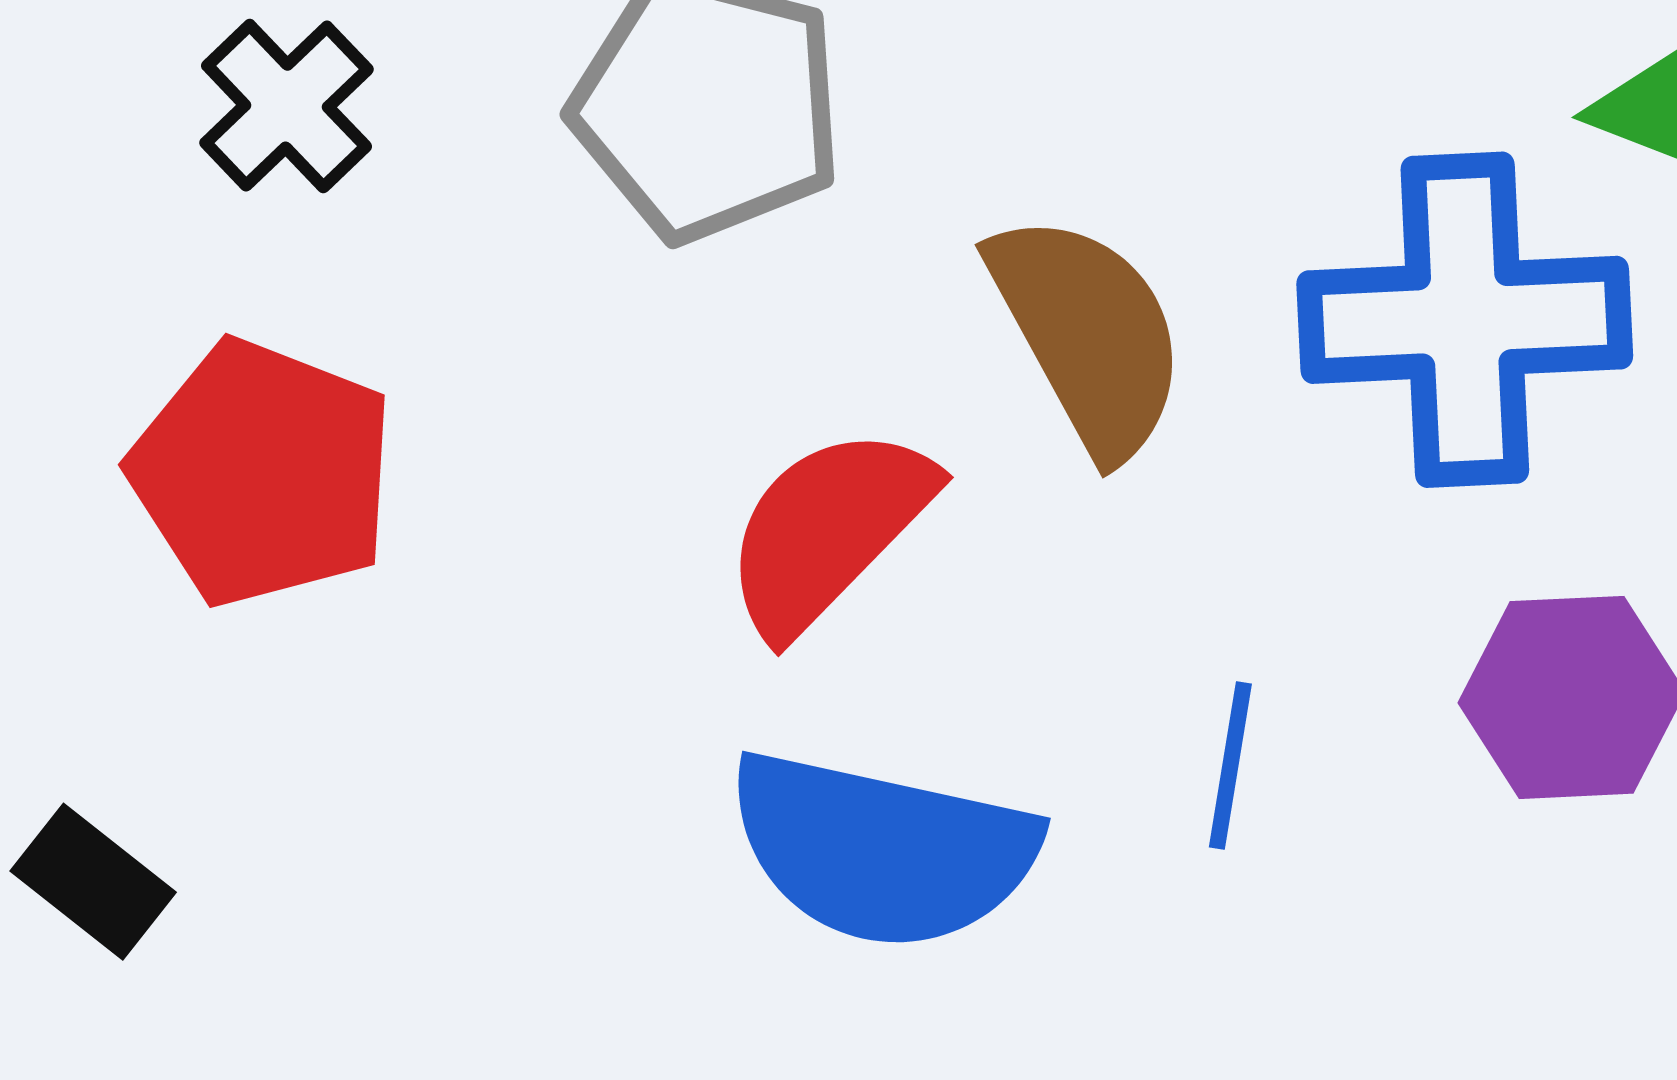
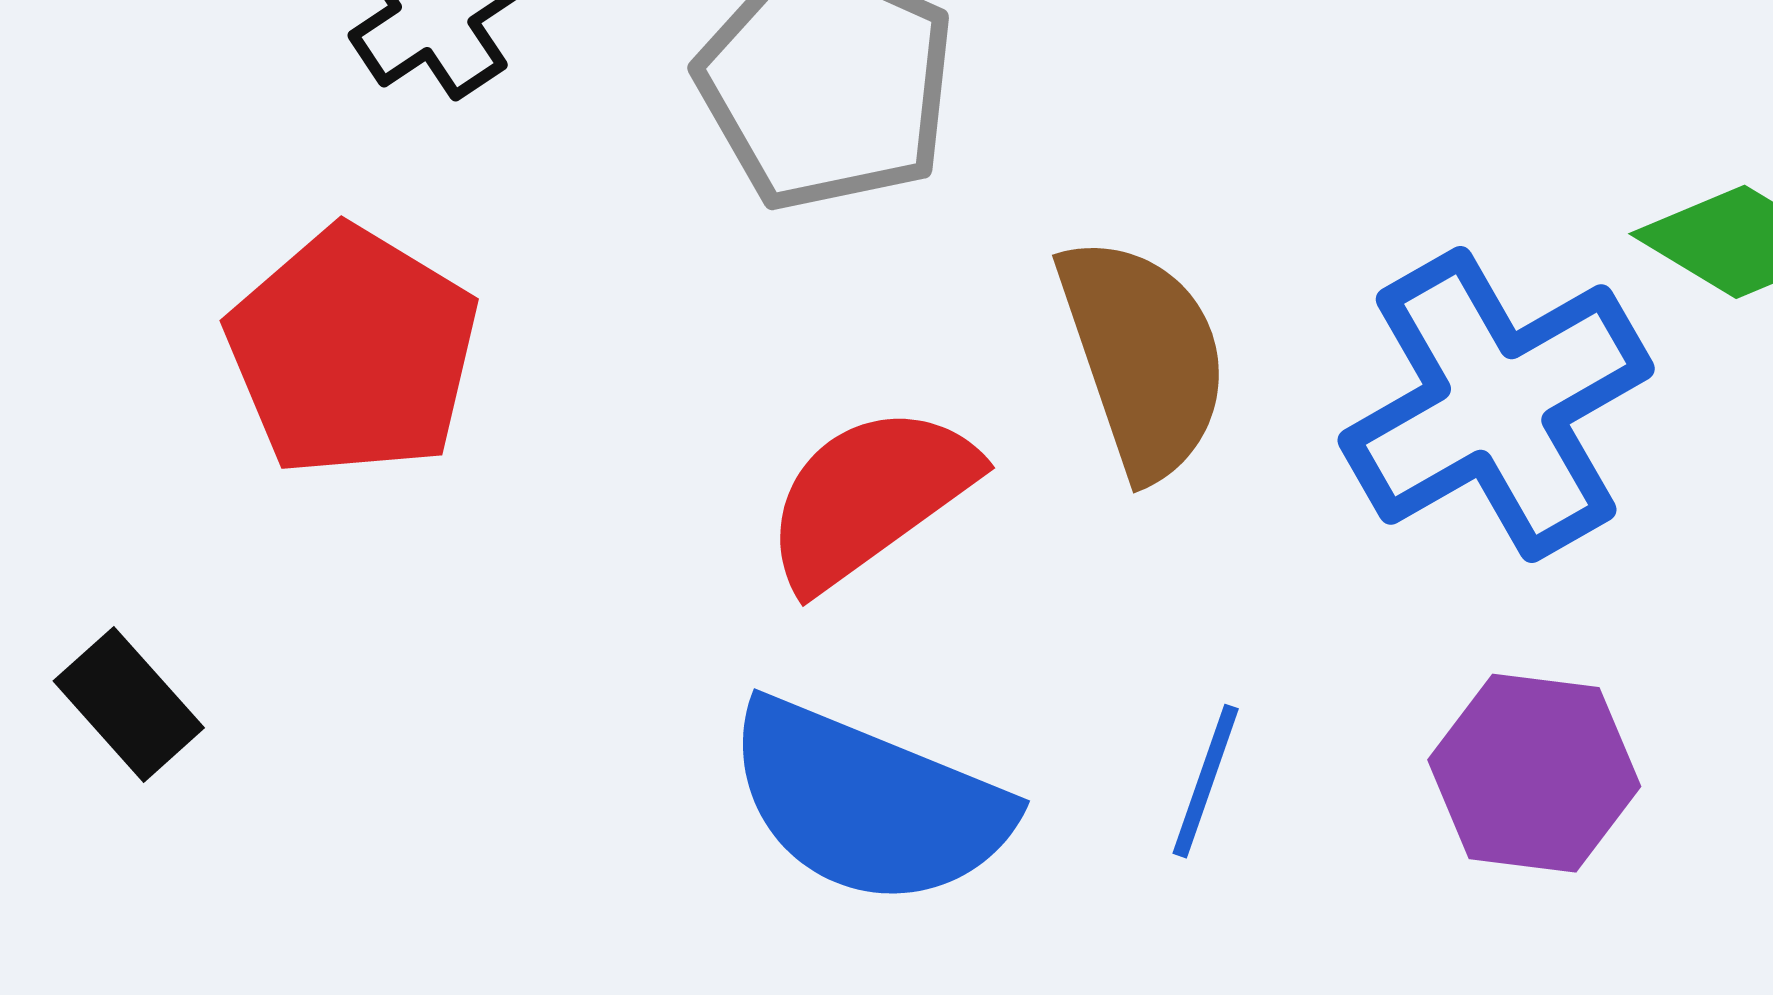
blue cross: (1465, 320) -> (1496, 404), turned -37

